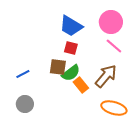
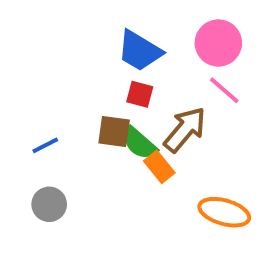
green semicircle: (71, 73) -> (140, 143), turned 78
brown arrow: (106, 76) -> (185, 130), moved

